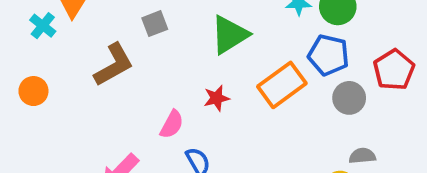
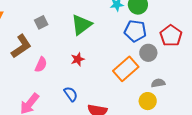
orange rectangle: (282, 85) -> (126, 69), moved
pink semicircle: (172, 124) -> (41, 65), moved

